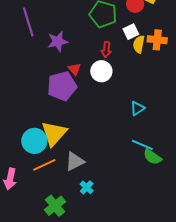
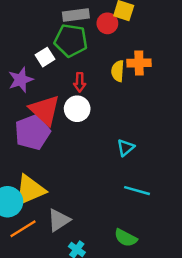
white square: (131, 32) -> (45, 57), moved
red triangle: (74, 69) -> (45, 110), size x2.0
yellow triangle: (54, 133) -> (30, 190), turned 32
green semicircle: (152, 157) -> (126, 238), moved

